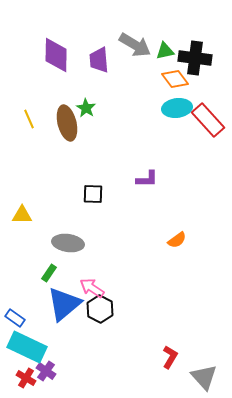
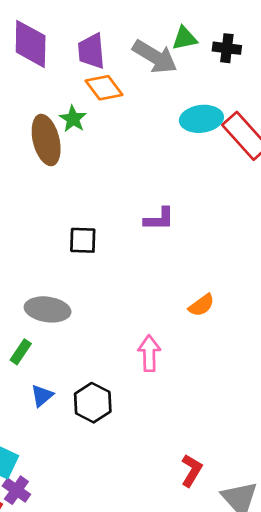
gray arrow: (135, 45) -> (155, 57), moved
black cross: (195, 58) -> (227, 48), size x0.6
orange diamond: (175, 79) -> (104, 88), moved
pink arrow: (92, 288) -> (149, 353), moved, turned 55
blue triangle: (64, 304) -> (42, 396), size x0.5

